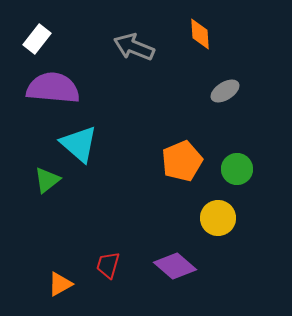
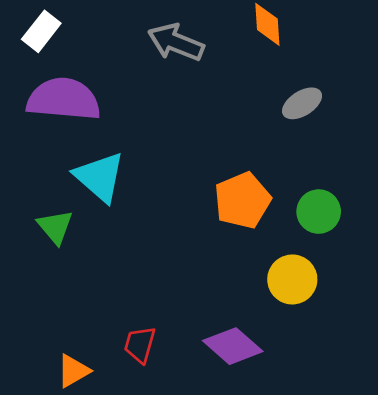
green triangle: (47, 180) -> (55, 227), turned -32

